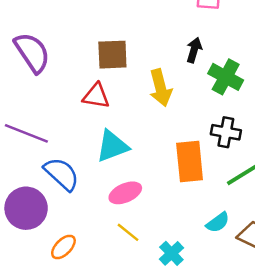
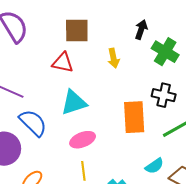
yellow arrow: (160, 88) -> (114, 58), size x0.7
yellow line: (128, 232) -> (83, 171), turned 42

